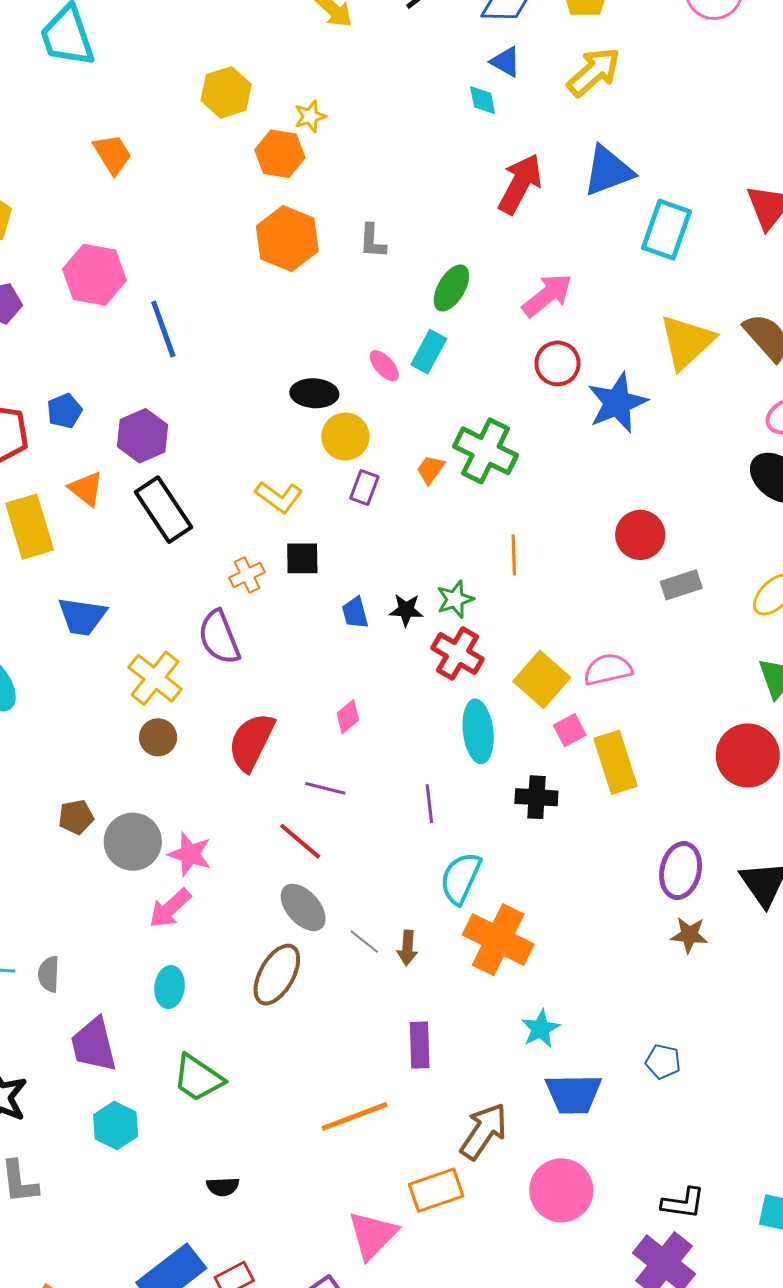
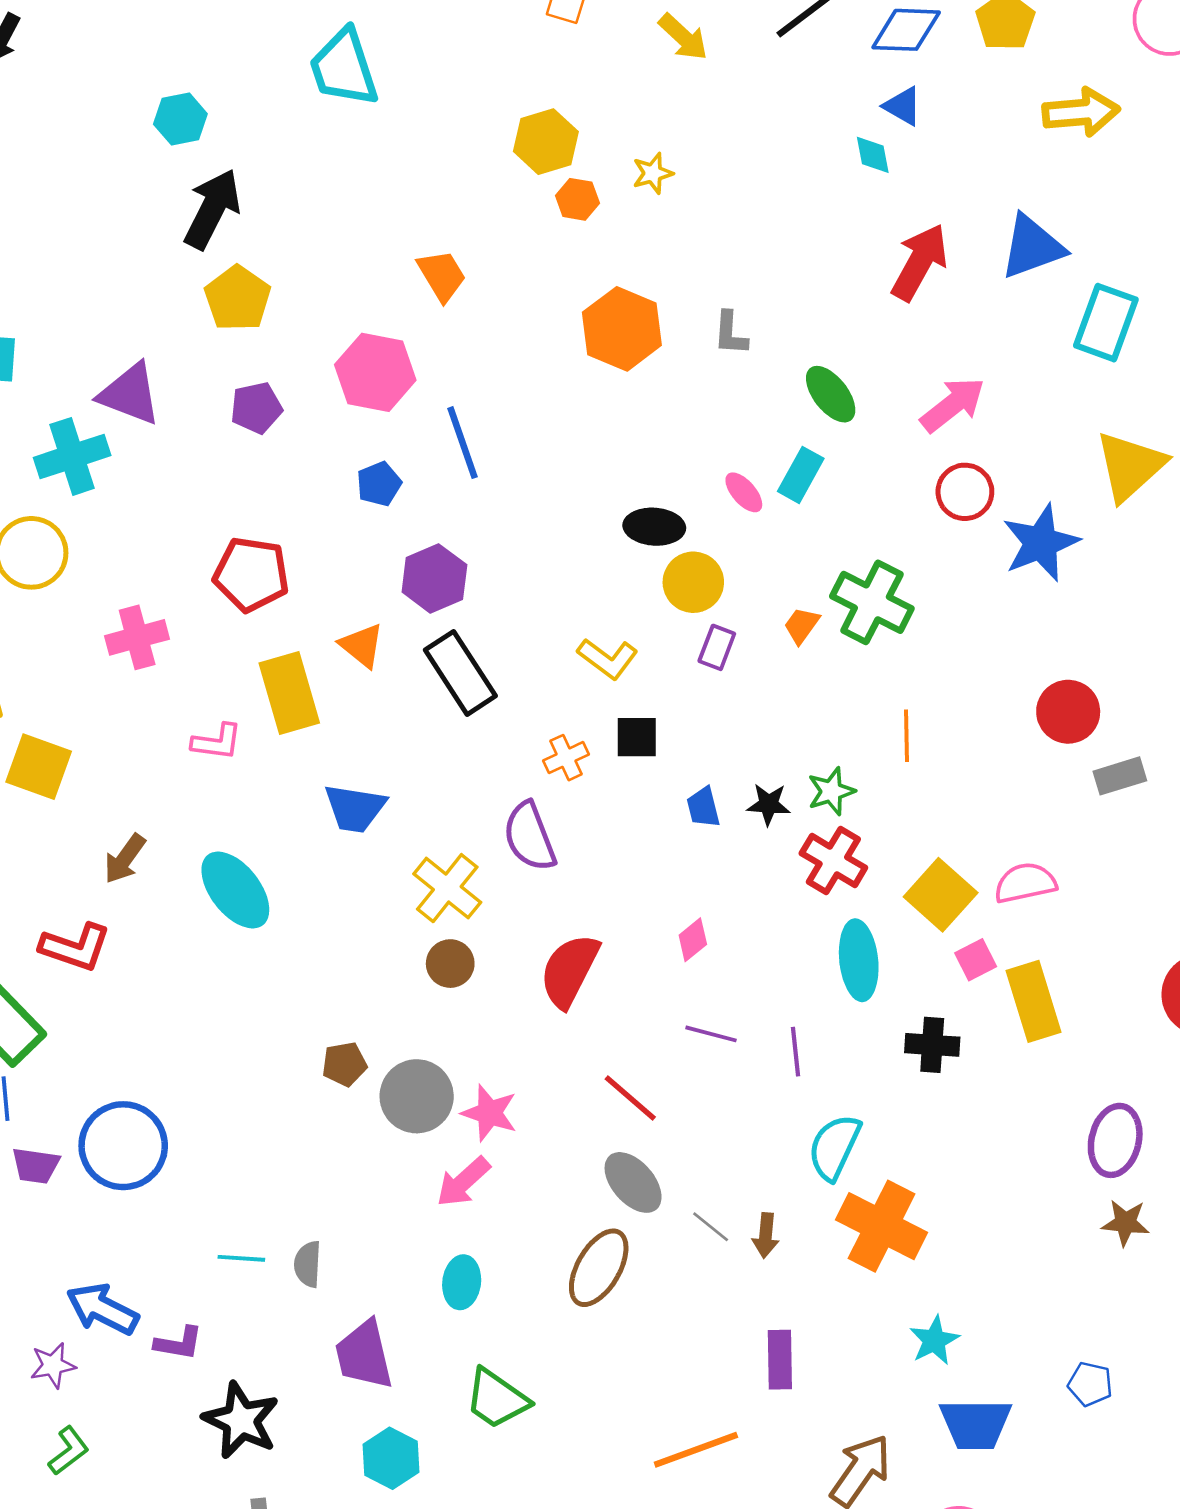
yellow arrow: (594, 72) -> (1081, 112), moved, turned 36
orange trapezoid: (112, 154) -> (442, 275), moved
orange hexagon: (280, 154) -> (577, 199), moved, size x0.7
green ellipse: (451, 288) -> (831, 394), turned -69
blue pentagon: (64, 411) -> (379, 484), moved
purple line: (325, 788) -> (711, 1034), moved

